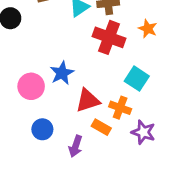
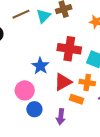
red cross: (109, 37) -> (69, 49), moved
pink circle: (31, 86) -> (25, 90), moved

